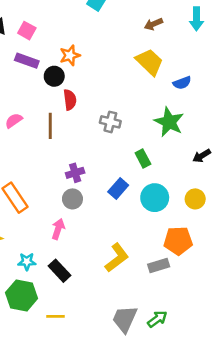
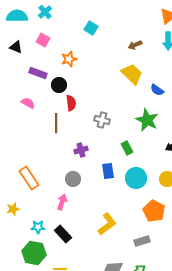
pink square: (27, 31) -> (43, 40), moved
orange star: (70, 55) -> (69, 59), moved
blue semicircle: (182, 83) -> (157, 90), turned 56
pink semicircle: (14, 121) -> (28, 103), moved, turned 64
purple cross: (75, 173) -> (81, 150), moved
blue rectangle: (118, 188) -> (108, 171), turned -49
orange pentagon: (178, 241) -> (154, 211), turned 30
gray rectangle: (159, 265) -> (142, 241), moved

